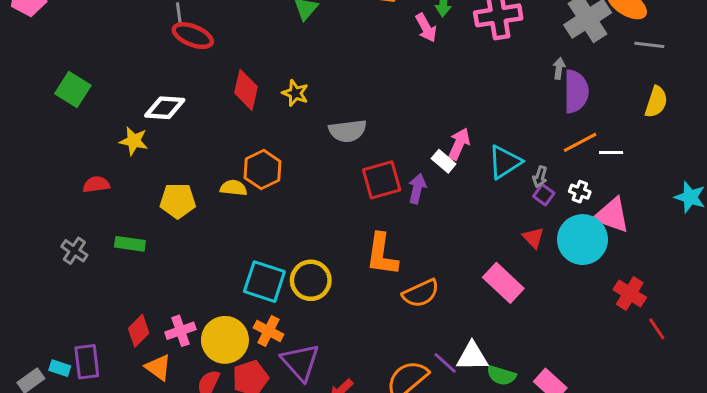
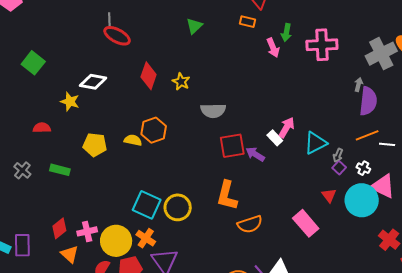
purple arrow: (417, 189) -> (255, 154), turned -78

